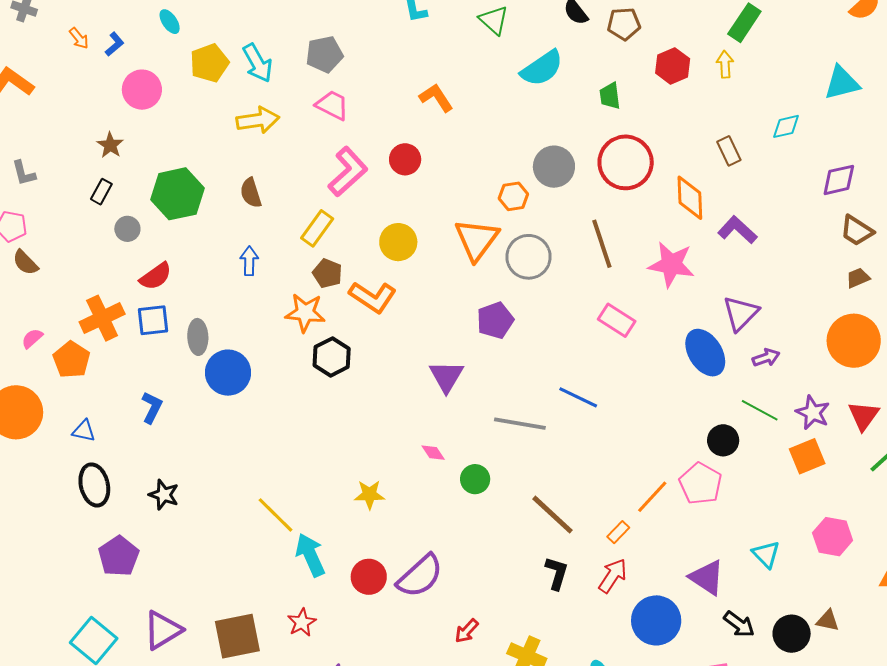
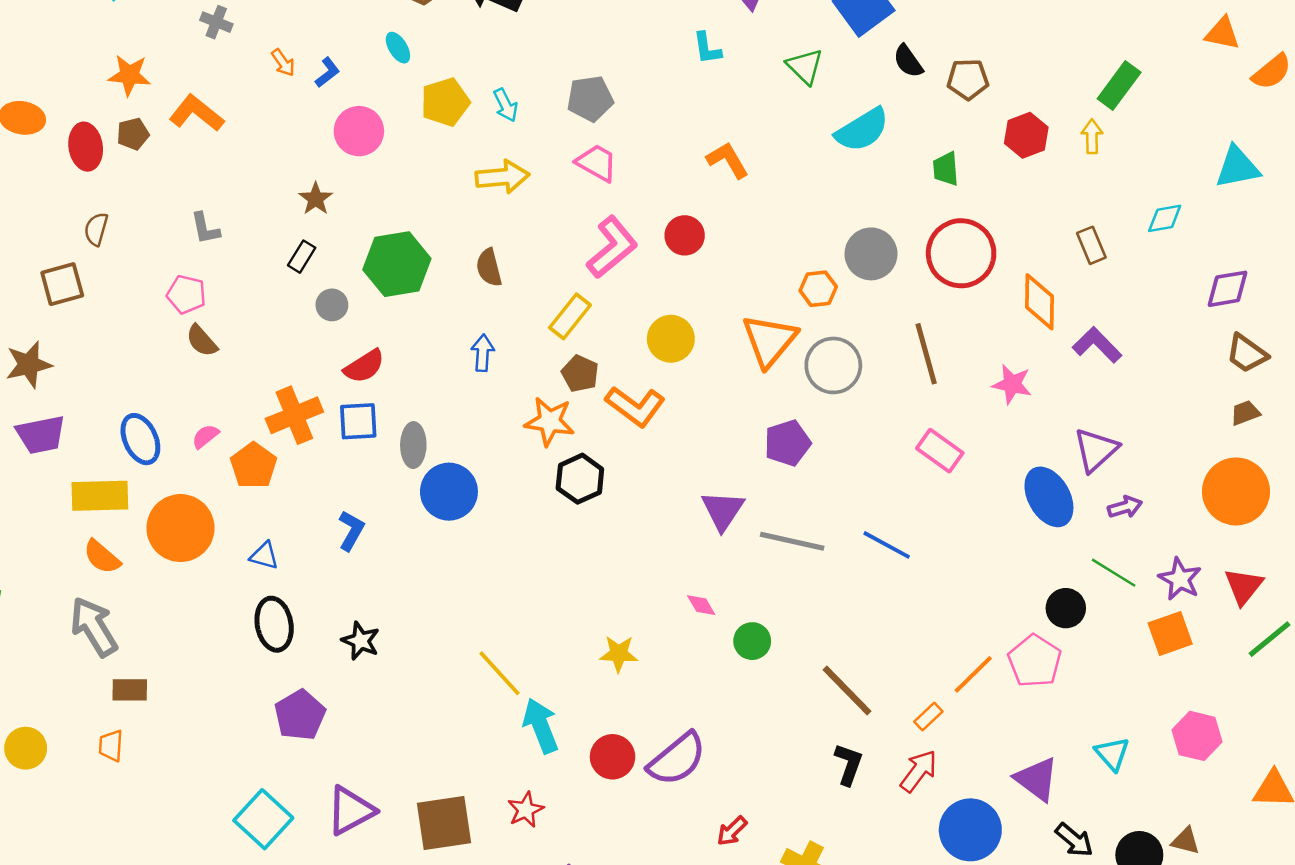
cyan arrow: (257, 63) -> (506, 105), size x0.7
pink star: (671, 265) -> (1012, 384), size x0.7
gray line: (520, 424) -> (792, 541), moved

